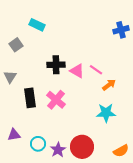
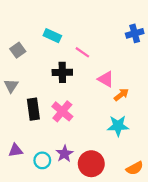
cyan rectangle: (37, 25) -> (52, 36), moved
pink line: (96, 70) -> (82, 52), moved
pink triangle: (77, 71) -> (106, 79), moved
purple star: (58, 150) -> (65, 154), moved

